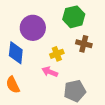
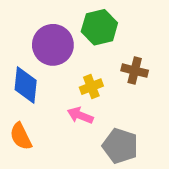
green hexagon: (74, 17) -> (99, 27), moved
gray pentagon: (75, 91) -> (120, 146), turned 30

